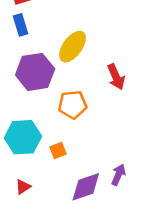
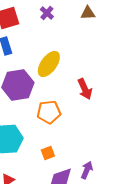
orange square: (58, 151) -> (48, 153), moved

